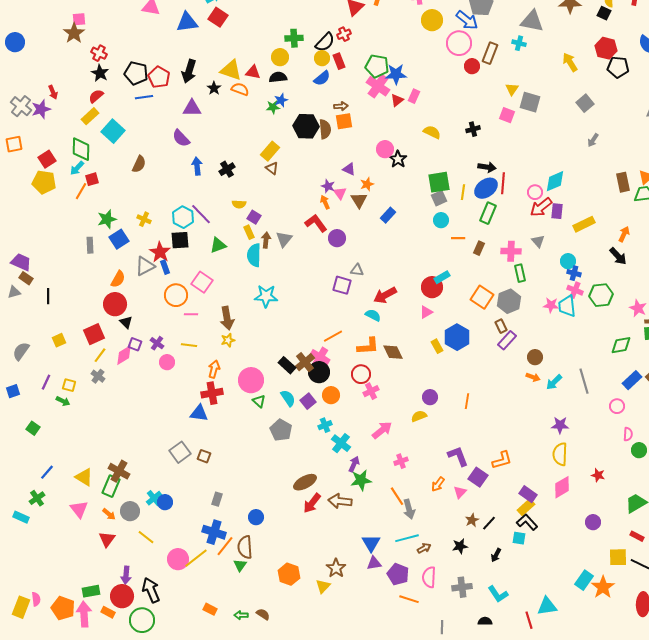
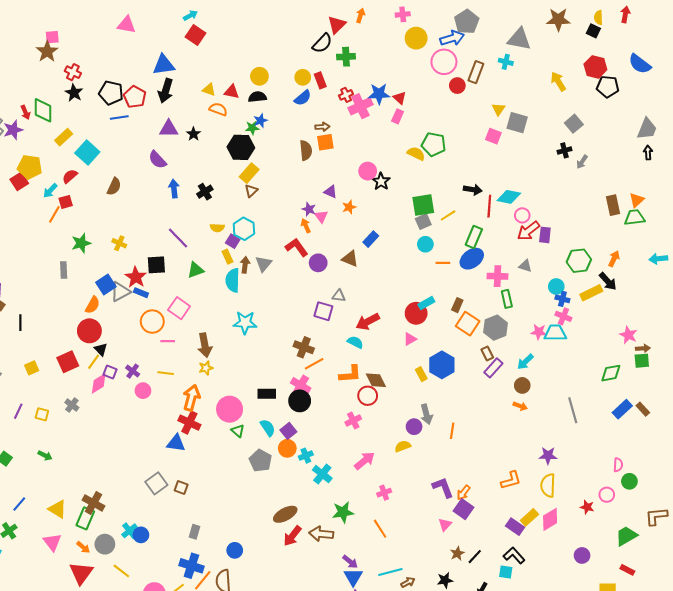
blue arrow: (467, 20) -> (452, 38), turned -55
blue triangle: (187, 22) -> (164, 65), moved
red cross: (344, 34) -> (346, 95), moved
green cross: (294, 38) -> (346, 57), moved
black semicircle: (325, 42) -> (322, 43), moved
green pentagon: (377, 66) -> (434, 144), moved
yellow triangle: (231, 70) -> (209, 90), size x0.6
pink cross: (378, 86) -> (360, 106), turned 30
black star: (214, 88) -> (193, 134), moved
red semicircle: (96, 96) -> (70, 176), moved
red triangle: (397, 100) -> (400, 98), moved, turned -40
black hexagon: (306, 126) -> (241, 147), moved
black cross: (473, 129) -> (564, 150), moved
green diamond: (81, 149) -> (43, 110), moved
brown triangle: (272, 168) -> (251, 191), turned 40
cyan diamond: (555, 181) -> (509, 197), moved, turned 35
yellow pentagon: (44, 182) -> (30, 167), moved
blue ellipse: (486, 188) -> (472, 259), moved
yellow line: (463, 192) -> (448, 215), turned 49
brown triangle: (359, 200) -> (350, 259), moved, turned -36
cyan hexagon: (183, 217) -> (244, 229), moved
yellow rectangle: (584, 224) -> (591, 293), moved
blue square: (119, 239) -> (106, 284), moved
gray triangle: (538, 241) -> (525, 266), turned -32
brown rectangle: (479, 248) -> (457, 305), moved
blue rectangle: (165, 267) -> (141, 293), turned -48
green hexagon: (601, 295) -> (579, 261), moved
cyan trapezoid: (567, 306) -> (555, 333), turned 95
yellow line: (100, 355) -> (94, 362), moved
brown cross: (305, 362) -> (304, 347), moved, turned -30
black rectangle: (287, 365) -> (267, 394), turned -42
orange arrow: (214, 369) -> (191, 398), size x1.4
red circle: (361, 374) -> (368, 396), moved
cyan arrow: (554, 382) -> (525, 362), moved
red cross: (212, 393) -> (189, 423), turned 35
orange circle: (331, 395) -> (287, 448), moved
green arrow: (63, 401) -> (45, 456), moved
pink circle: (617, 406) -> (607, 495), moved
orange L-shape: (502, 460) -> (511, 480), moved
purple arrow: (354, 464) -> (350, 562), moved, turned 105
orange arrow: (438, 484) -> (464, 493), moved
yellow rectangle: (526, 507) -> (529, 517), moved
gray arrow: (409, 509) -> (426, 414), moved
red triangle: (107, 539) -> (81, 573), size x1.4

